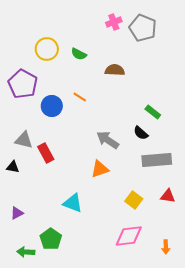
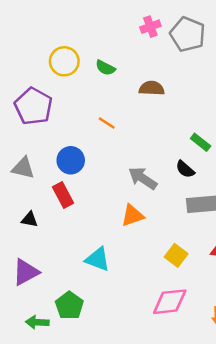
blue circle: (52, 106) -> (71, 160), moved
gray triangle: (24, 140) -> (23, 168), moved
black triangle: (13, 167) -> (30, 219), moved
purple triangle: (17, 213) -> (26, 272), size x1.6

